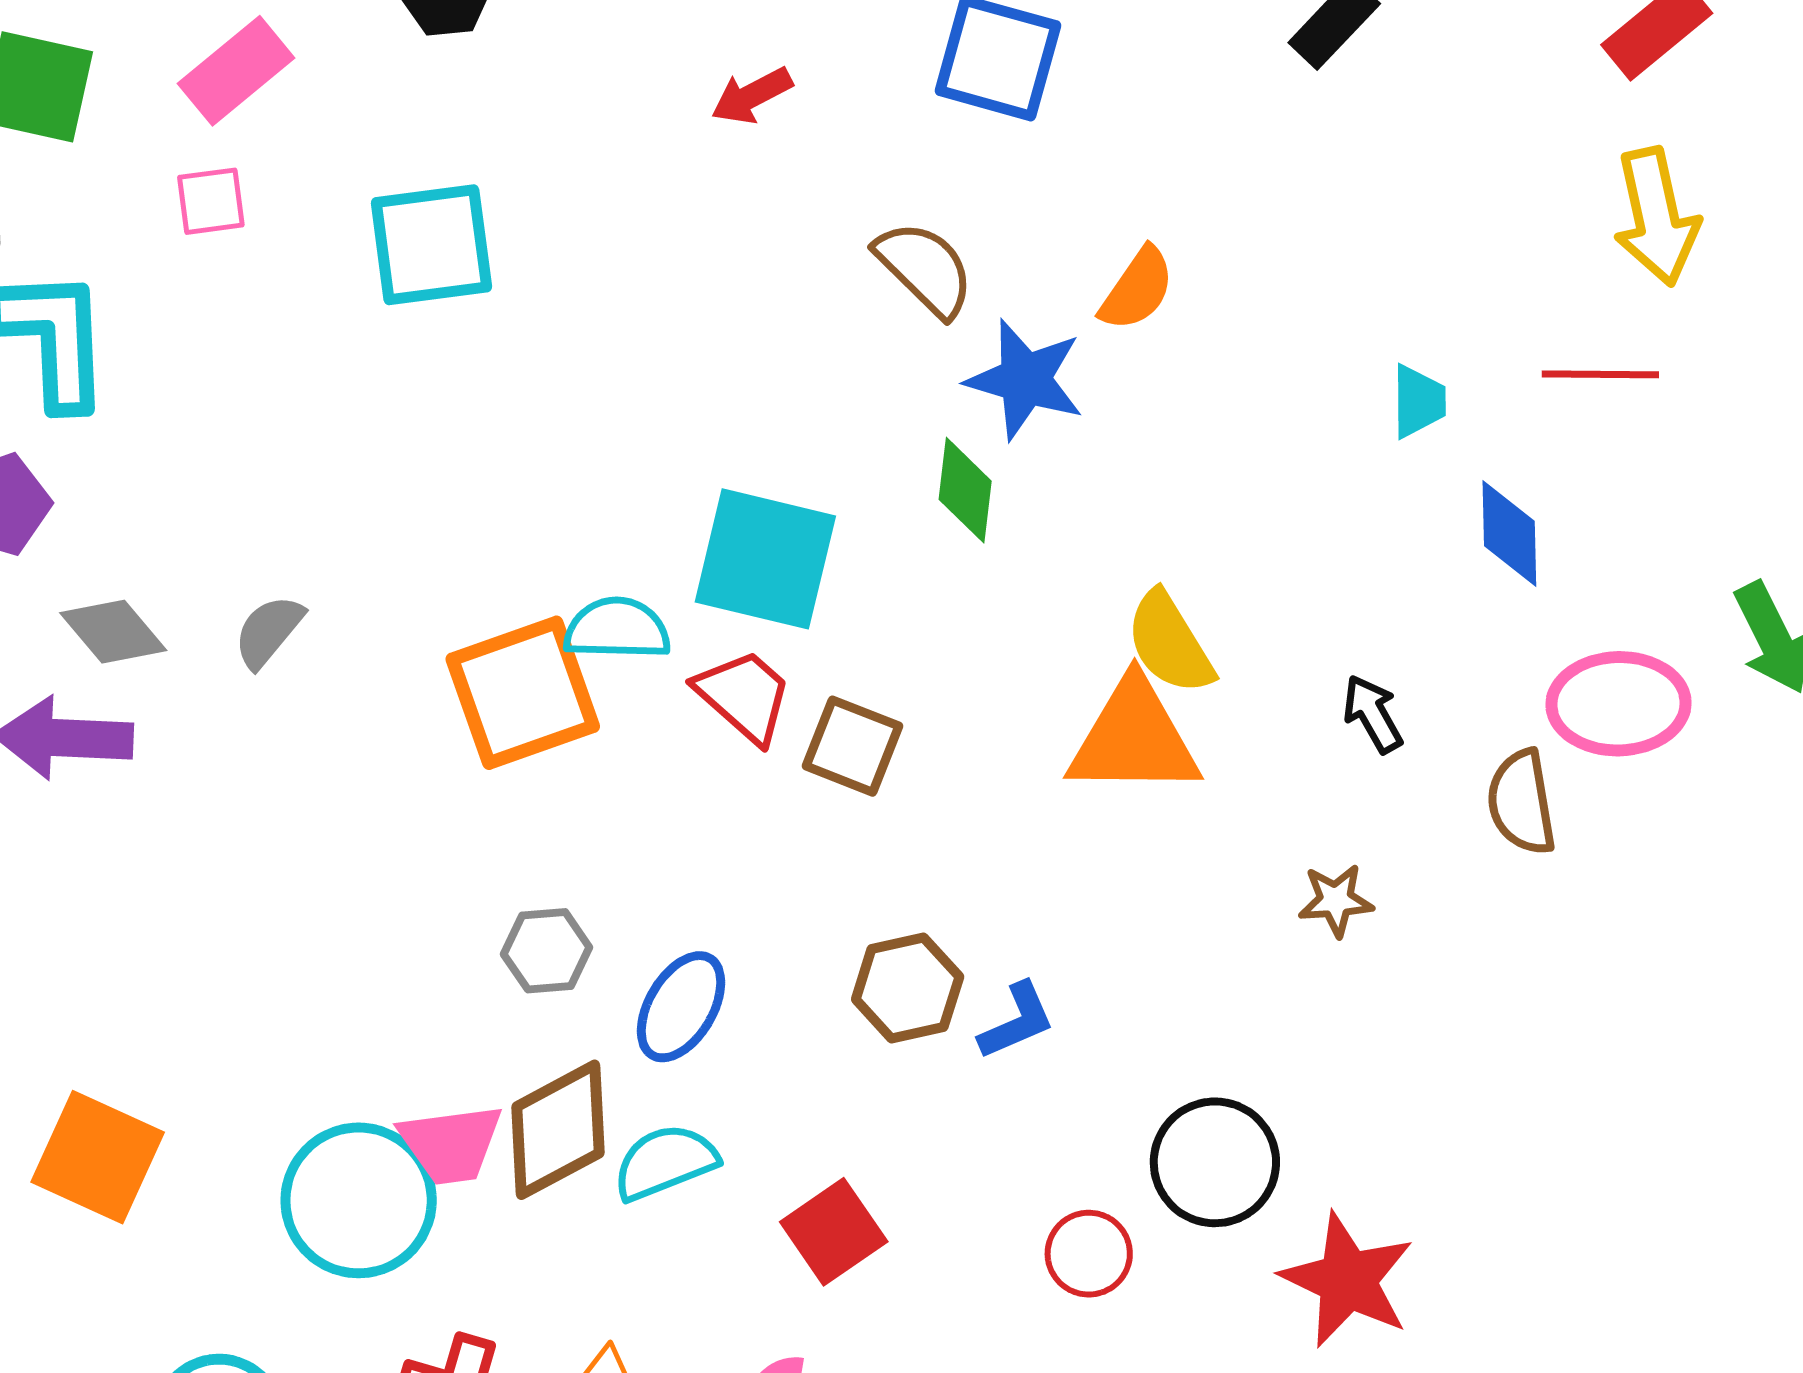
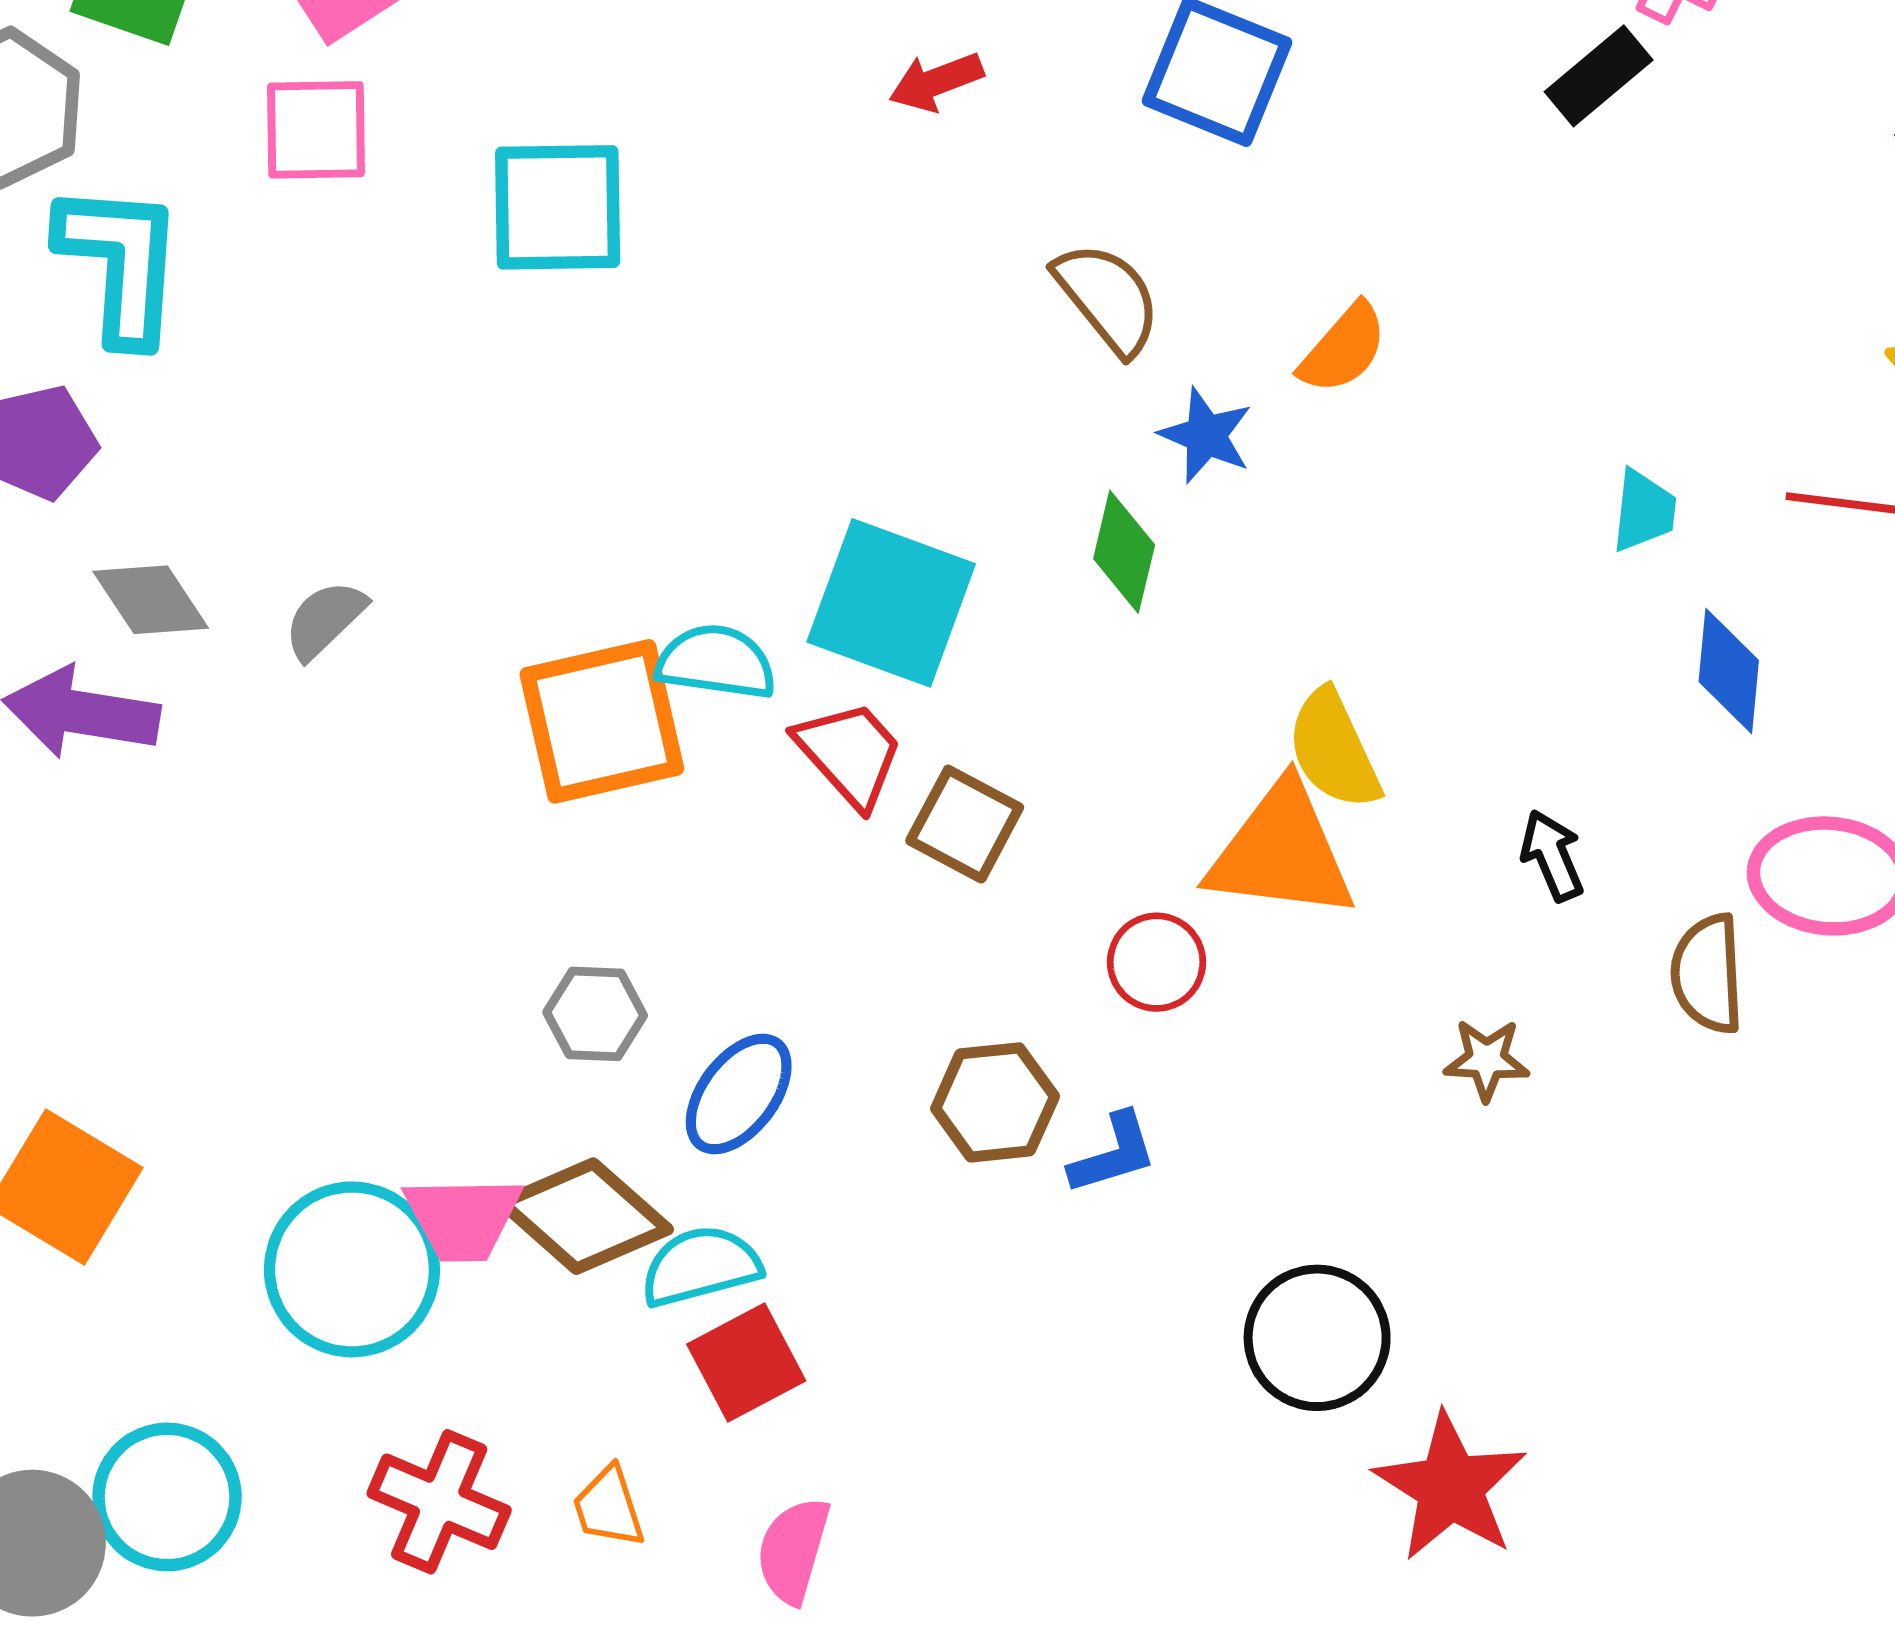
pink square: (211, 201) -> (316, 130), size x1.4
blue star: (1025, 379) -> (1206, 435), size x0.7
brown diamond: (558, 1130) -> (585, 1216), turned 63
red square: (834, 1232) -> (746, 1363), moved
red circle: (1089, 1254) -> (1157, 962), moved

